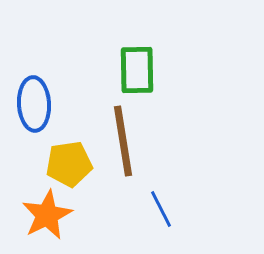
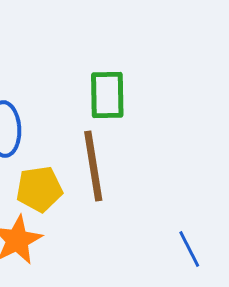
blue line: (161, 209) -> (189, 249), moved

